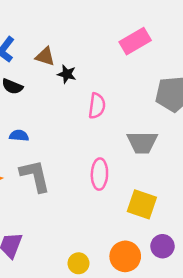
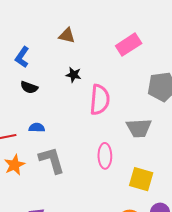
brown triangle: (45, 56) -> (67, 36), moved
pink semicircle: (97, 106) -> (100, 100), size x1.4

